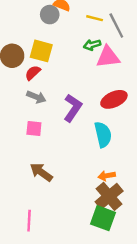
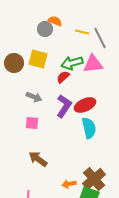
green arrow: (92, 45) -> (72, 63), moved, size x1.5
red semicircle: (33, 73) -> (63, 77), moved
red ellipse: (114, 99) -> (85, 105), moved
orange arrow: (107, 176) -> (69, 184), moved

